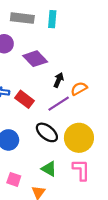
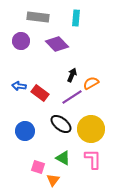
cyan rectangle: (52, 19) -> (76, 18), moved
purple diamond: (35, 59) -> (57, 44), moved
pink square: (14, 179) -> (38, 167), moved

